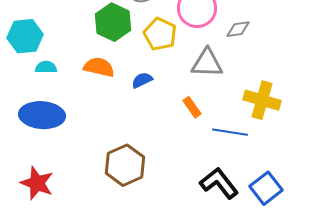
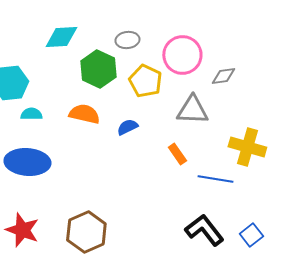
brown hexagon: (125, 165) -> (86, 232), moved
blue square: (266, 188) -> (251, 235), size x0.7

